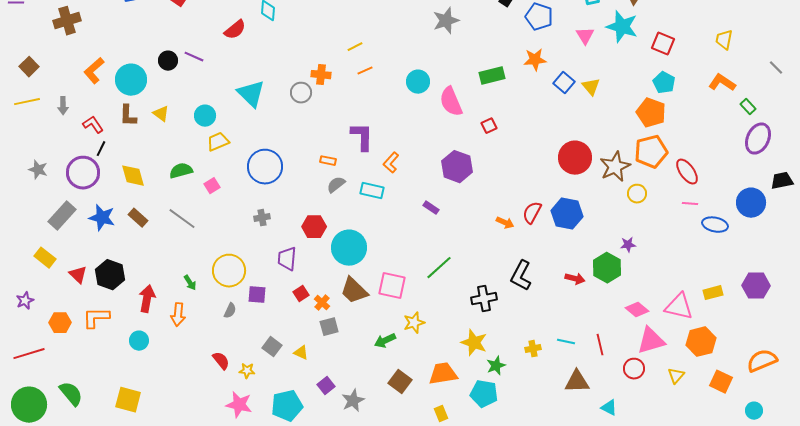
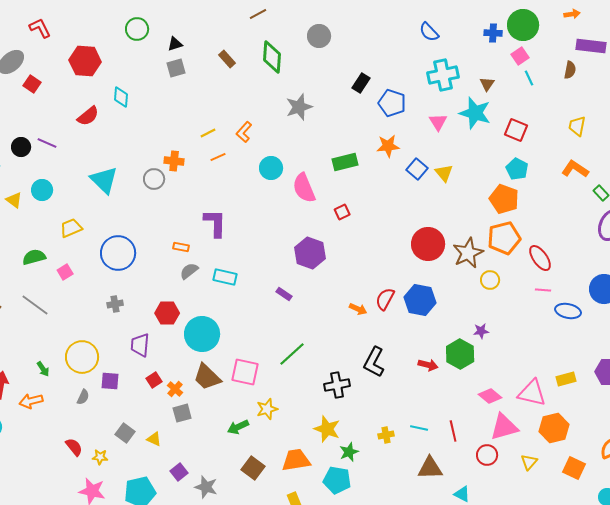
cyan circle: (205, 116) -> (42, 190), moved
orange L-shape: (391, 163) -> (244, 132), moved
orange arrow: (178, 315) -> (31, 401), turned 70
gray star: (353, 401) -> (206, 487), turned -30

